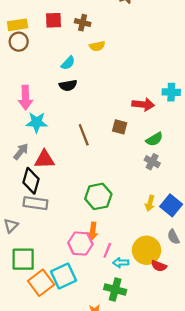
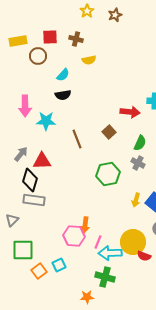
brown circle: (19, 42) -> (38, 56), moved
cyan star: (37, 122) -> (46, 121), moved
brown square: (120, 127) -> (109, 132), turned 32
green semicircle: (154, 139) -> (140, 143), turned -35
green hexagon: (98, 196) -> (108, 174), moved
cyan arrow: (121, 263) -> (110, 253), size x1.6
cyan square: (64, 276) -> (59, 265), size x0.6
orange square: (41, 283) -> (39, 271), size x0.7

